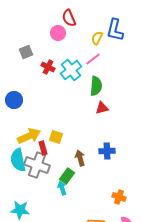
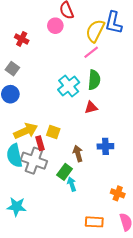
yellow semicircle: (97, 38) -> (95, 31), size x1.6
gray square: (26, 52) -> (12, 69), moved, turned -32
red cross: (48, 67) -> (22, 39), moved
cyan cross: (71, 70) -> (69, 86), moved
red triangle: (102, 108) -> (91, 107), moved
cyan arrow: (62, 188) -> (72, 184), moved

